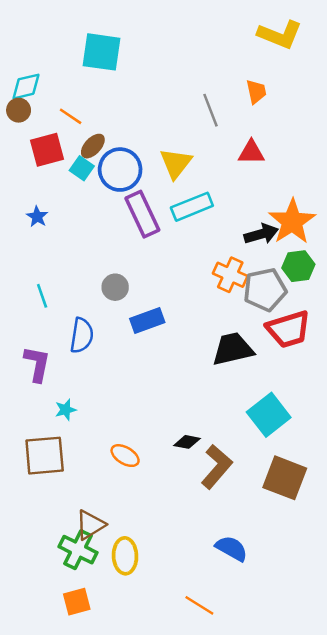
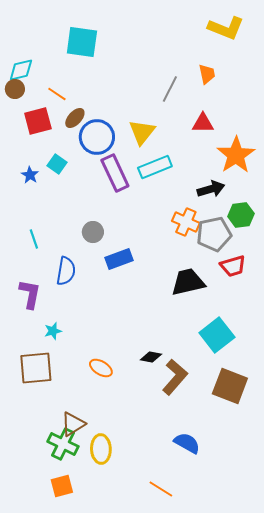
gray line: (210, 110) -> (170, 89), turned 48
cyan square: (82, 168) -> (57, 164), moved
orange star: (292, 222) -> (236, 155), moved
red trapezoid: (288, 329) -> (233, 266), size x0.7

